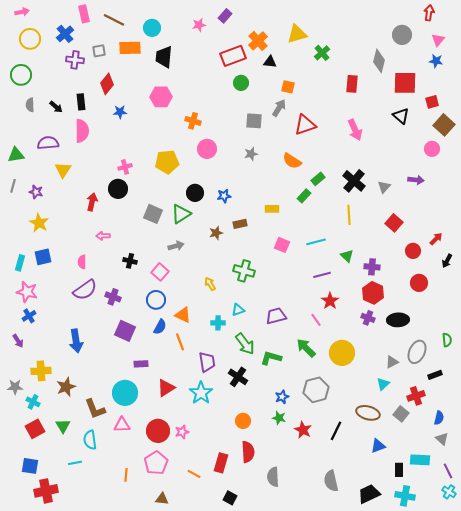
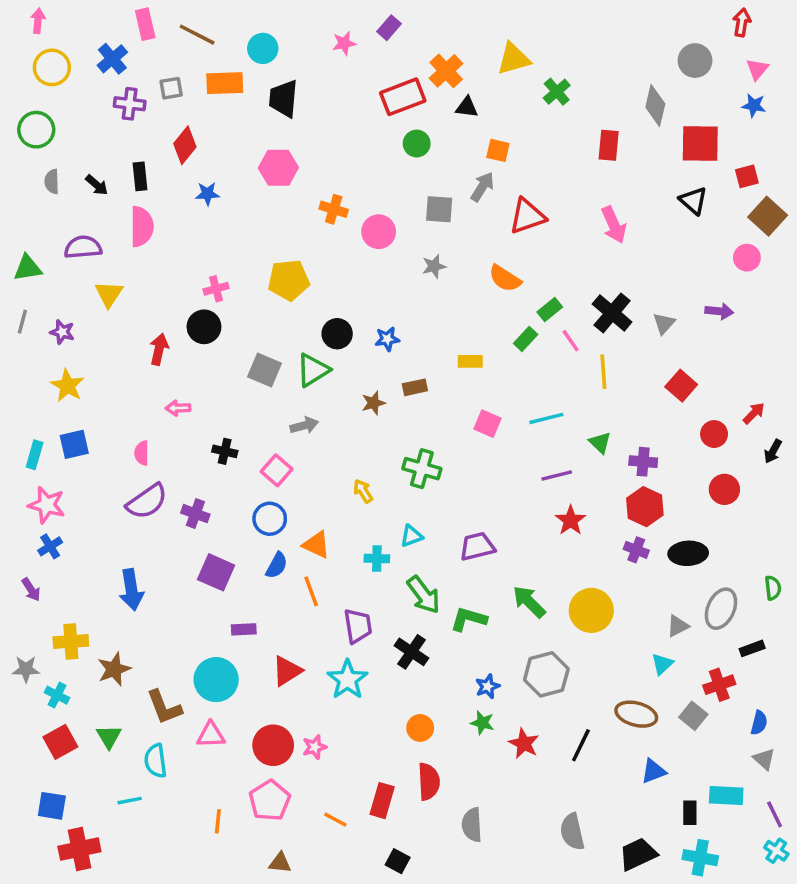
pink arrow: (22, 12) -> (38, 21), turned -72
pink circle: (207, 149) -> (379, 232), moved
pink line: (316, 320) -> (571, 341), moved

